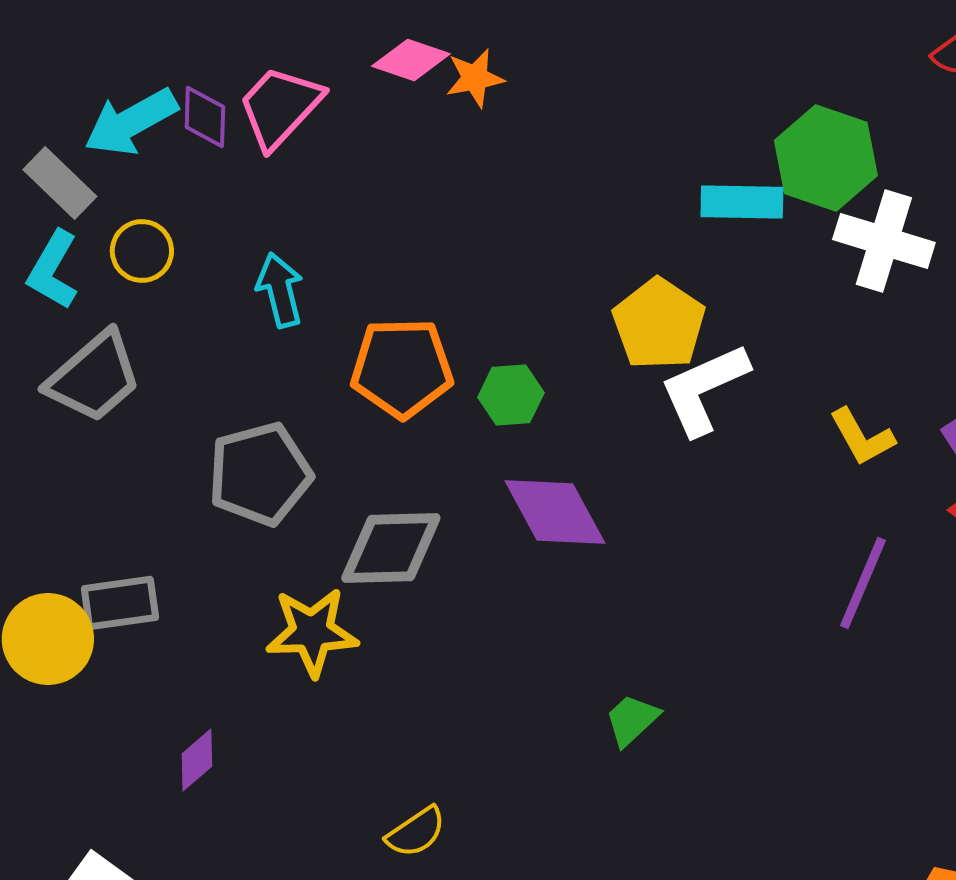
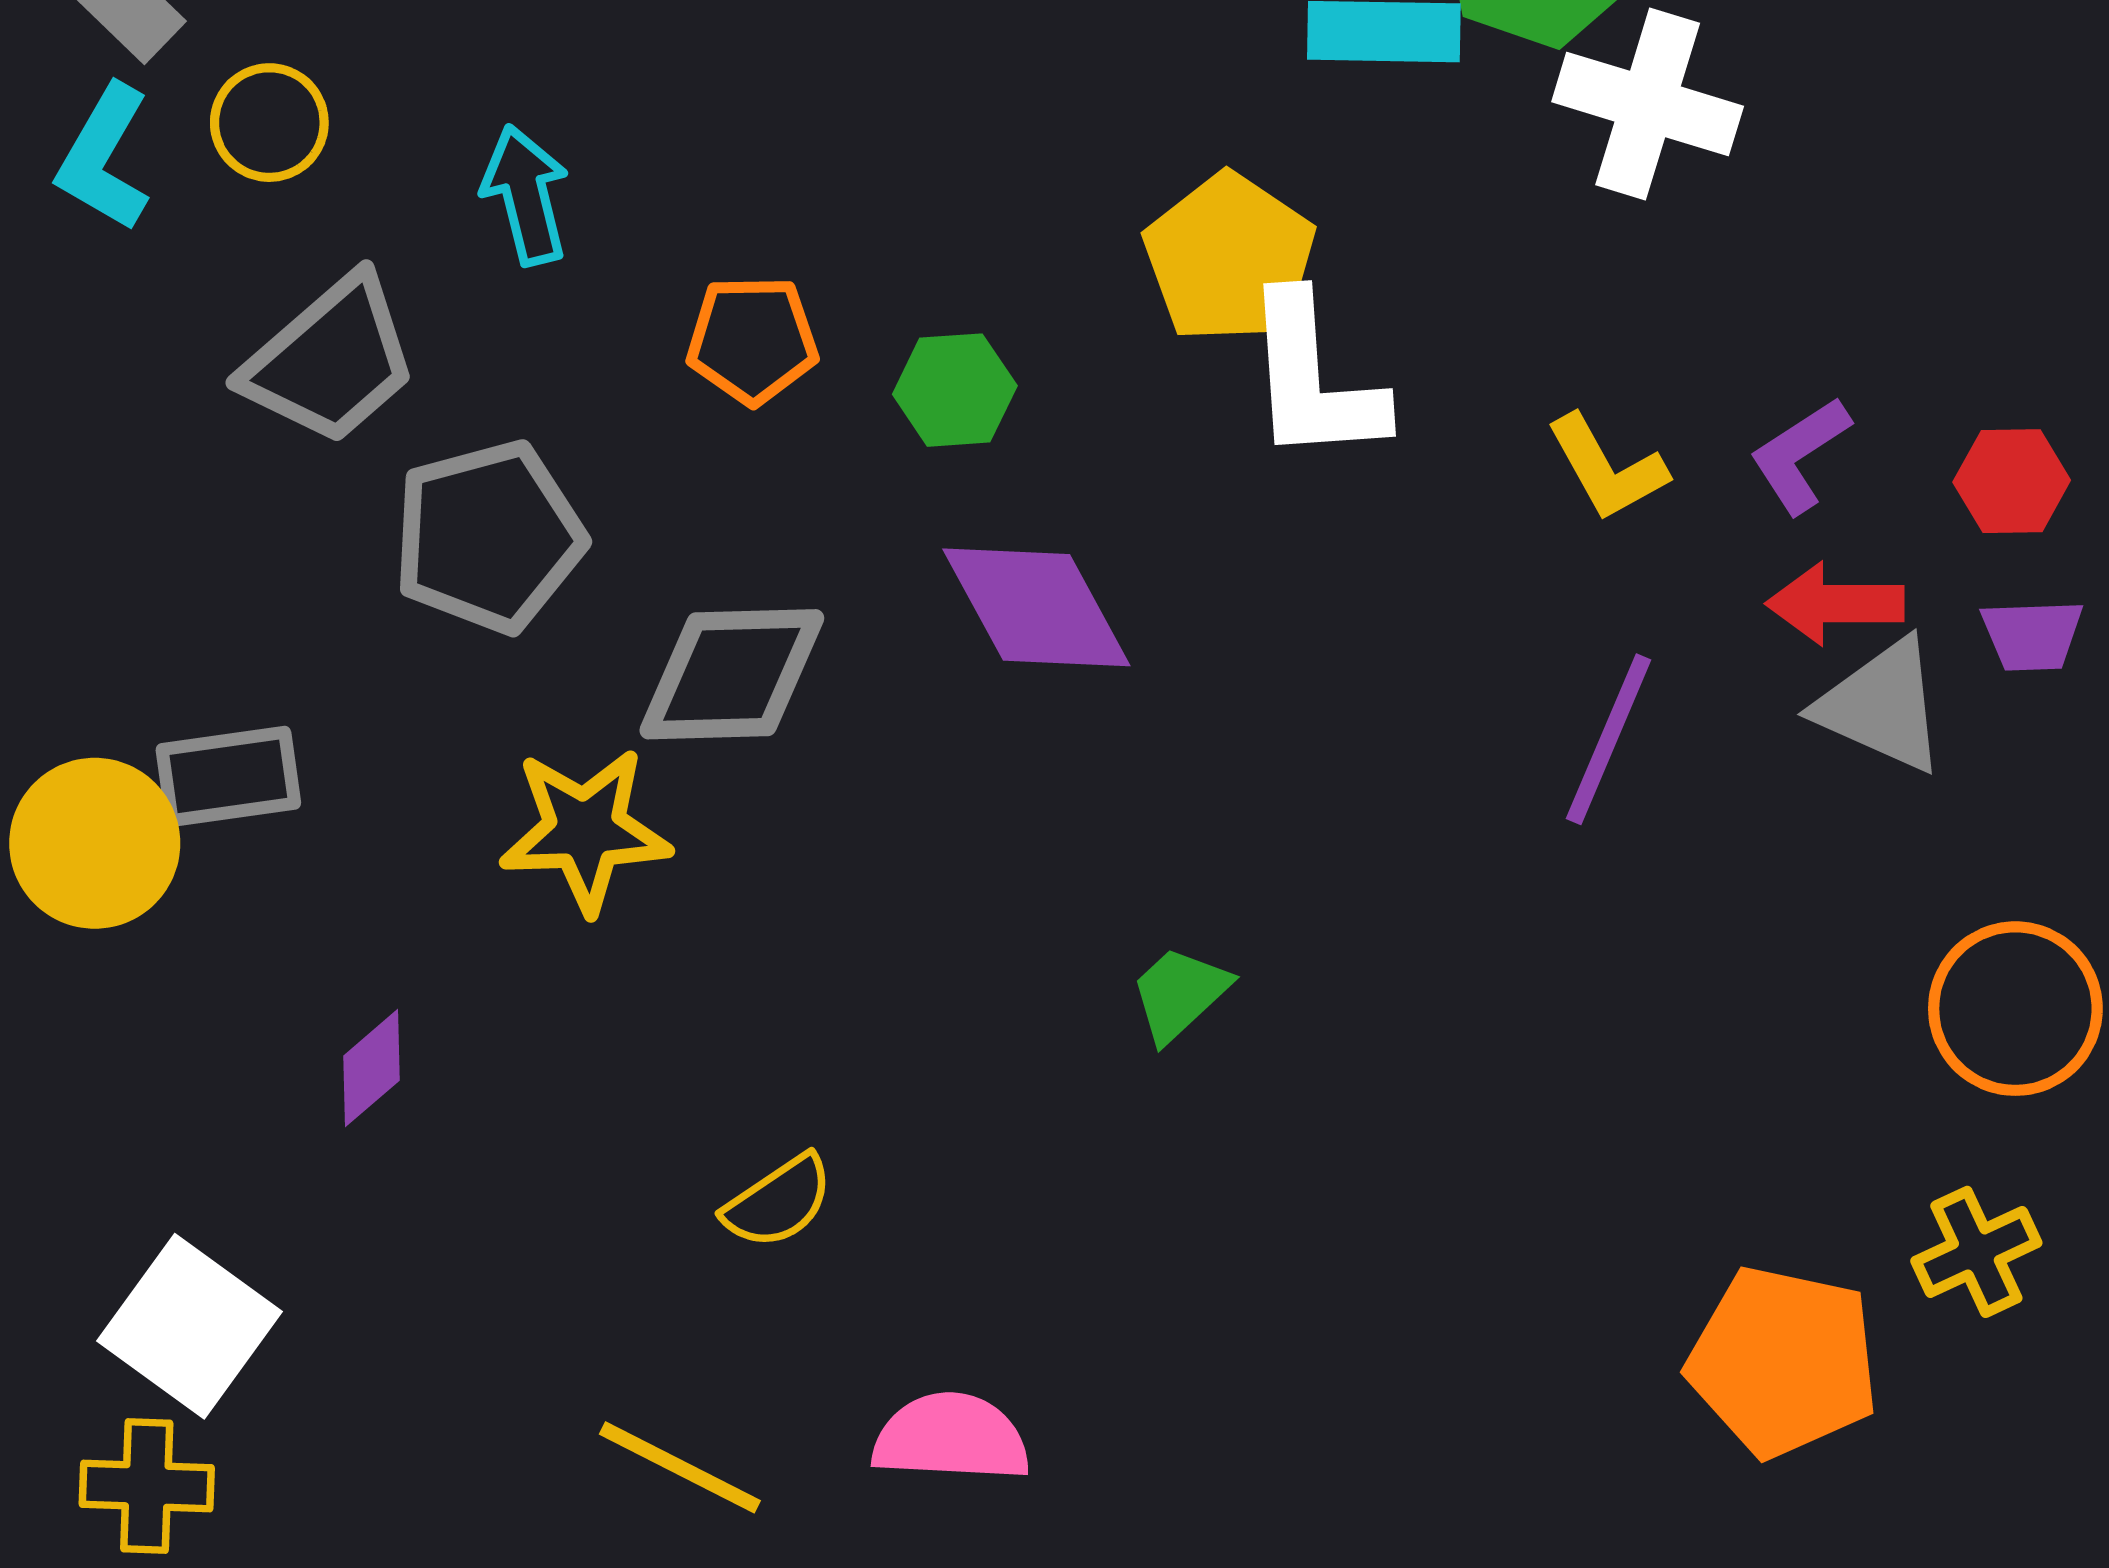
orange pentagon: (402, 368) -> (752, 340), size x0.7
gray trapezoid: (94, 377) -> (331, 360), moved
white L-shape: (704, 389) -> (1313, 379), turned -70

